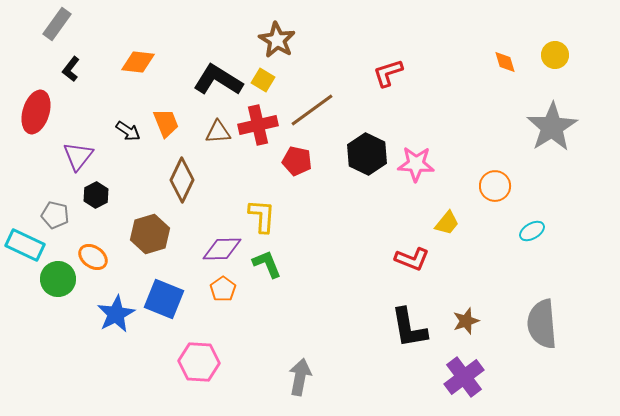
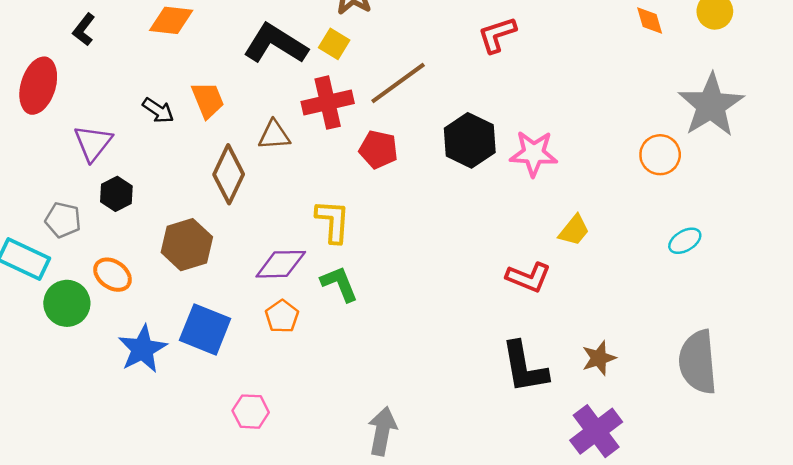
brown triangle: (218, 132) -> (274, 135), moved
orange circle: (495, 186) -> (660, 155), moved
pink hexagon: (199, 362) -> (251, 412), size x0.7

